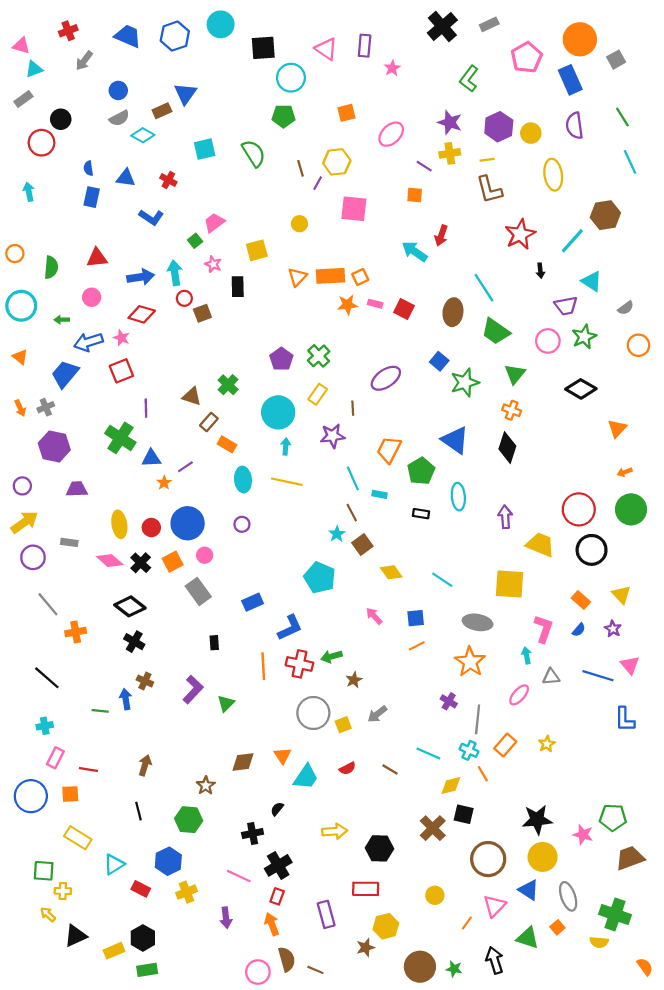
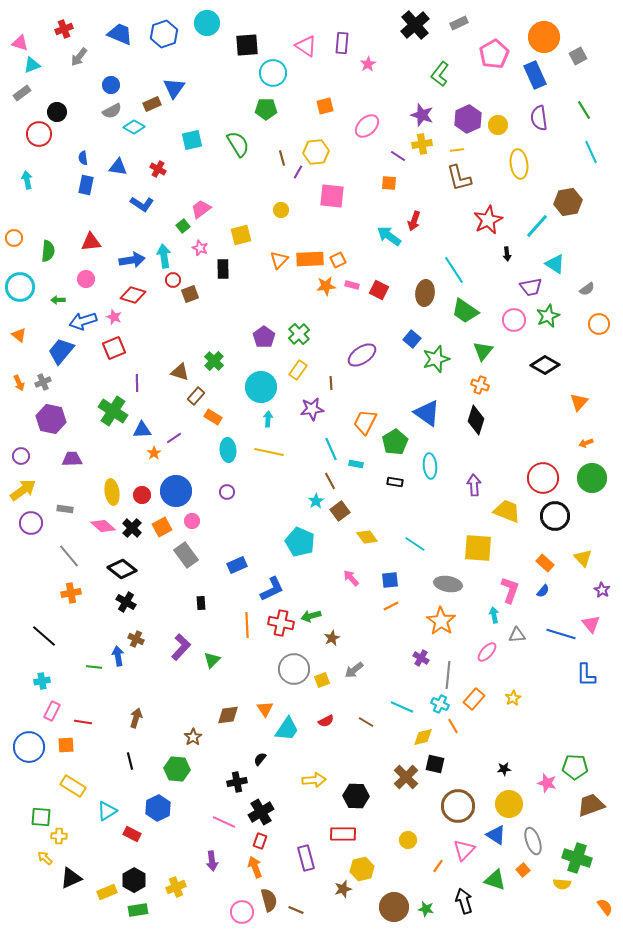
gray line: (48, 604) -> (69, 556), moved
purple star: (613, 629) -> (602, 590), moved
black star: (537, 820) -> (504, 769), size x0.5
yellow cross: (186, 892) -> (176, 887), moved

